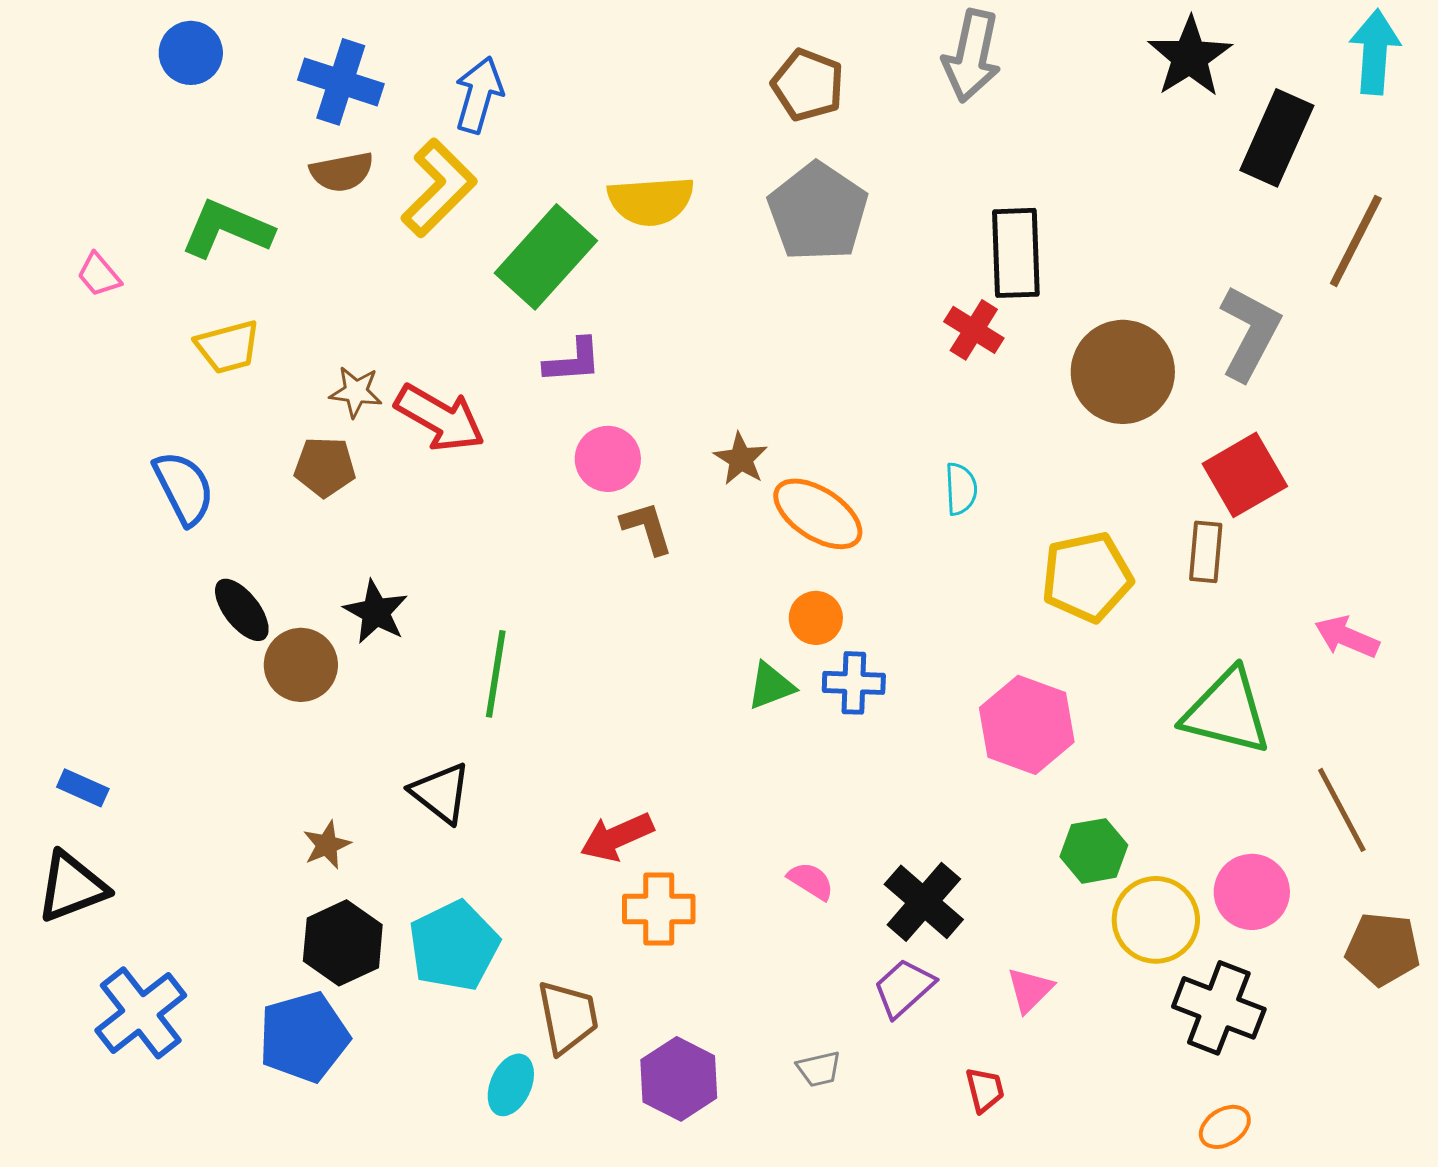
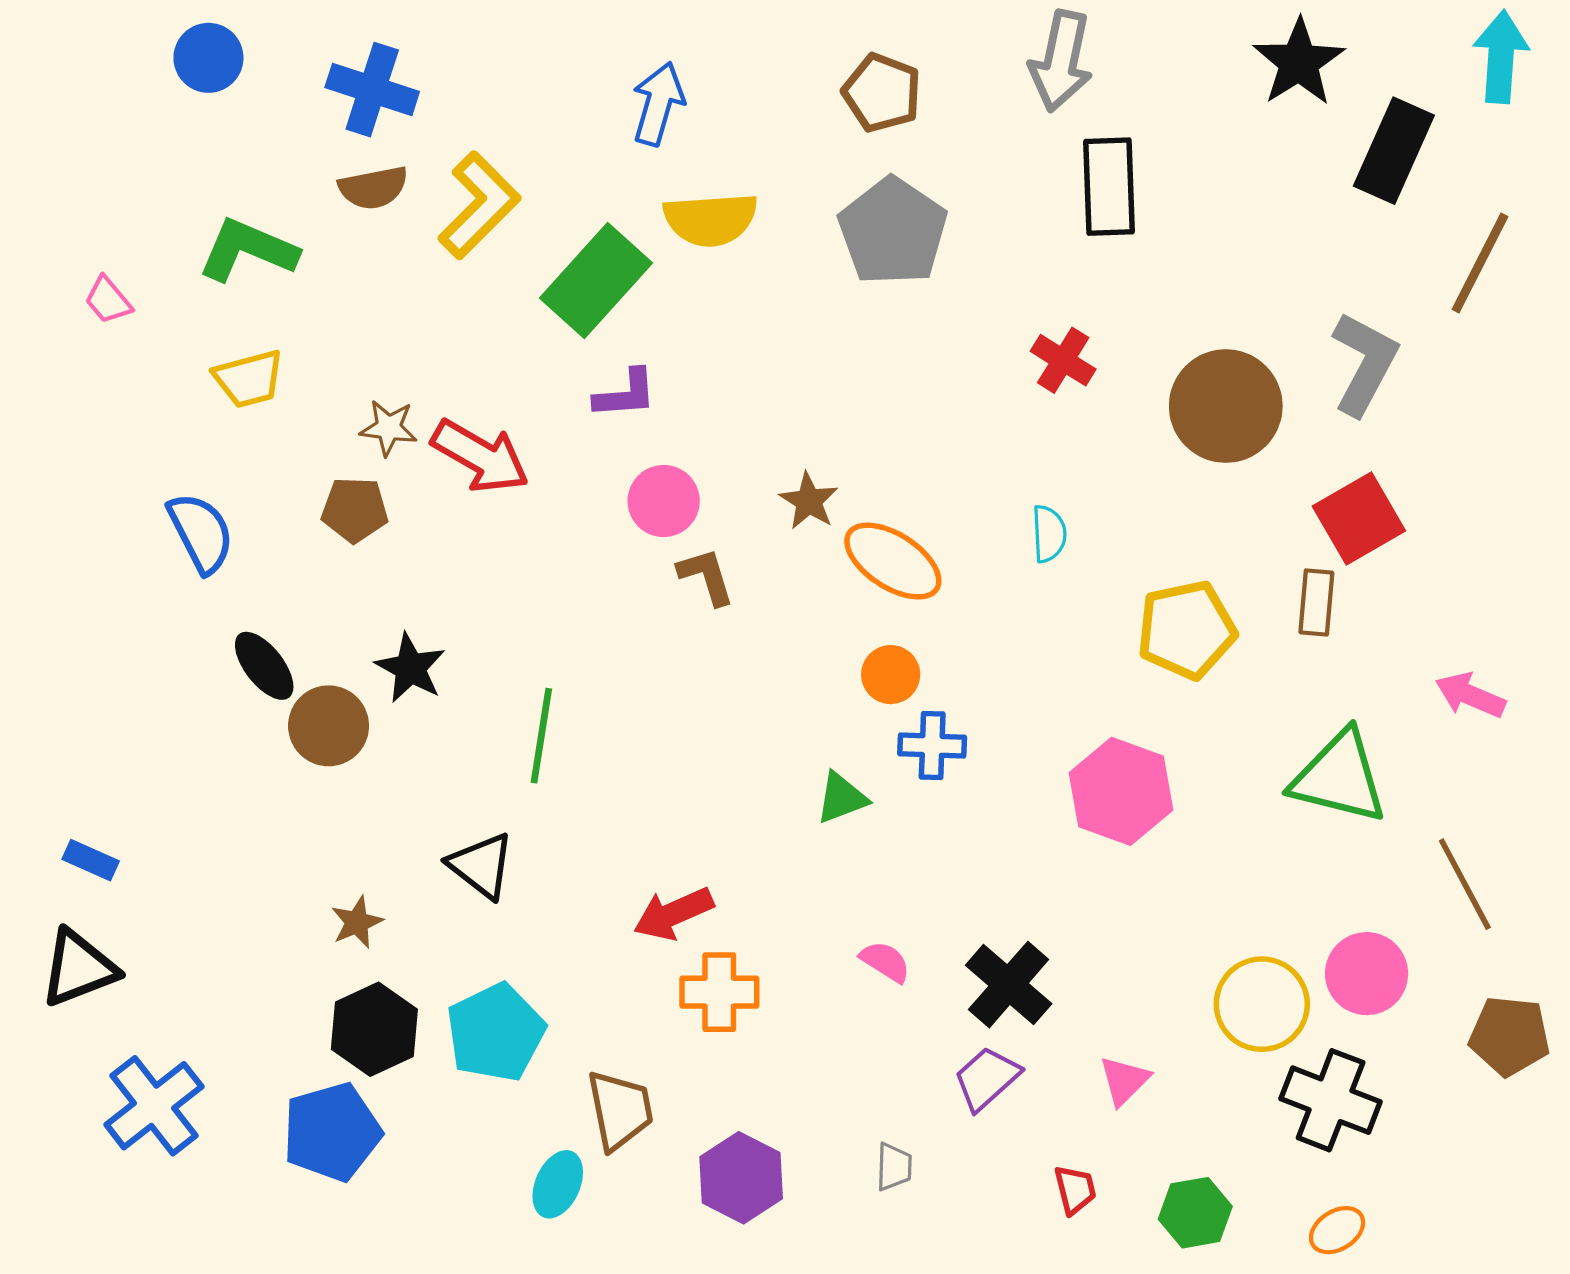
blue arrow: (479, 95) -> (658, 104), moved
black rectangle: (1016, 253) -> (1109, 187), moved
green triangle: (771, 686) -> (842, 798), moved
green hexagon: (1094, 851) -> (1195, 1213), moved
gray trapezoid: (819, 1069) -> (894, 1167), turned -75

